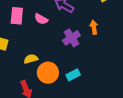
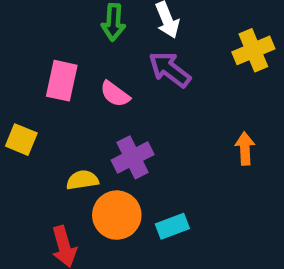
orange arrow: (94, 27) -> (245, 149), moved
purple cross: (71, 38) -> (133, 157), moved

